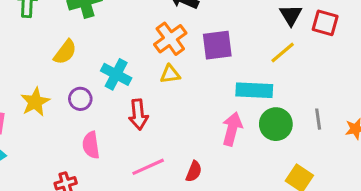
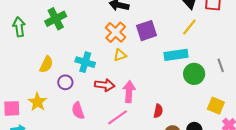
yellow semicircle: (65, 52) -> (46, 64), moved
yellow star: (35, 102) -> (37, 102), moved
red arrow: (138, 115) -> (105, 85), turned -66
pink arrow: (232, 129) -> (129, 92), moved
red semicircle: (194, 171) -> (158, 111), moved

